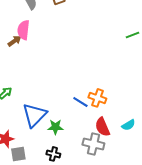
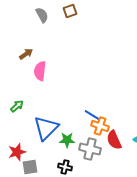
pink semicircle: (23, 30) -> (40, 71), moved
orange cross: (97, 98) -> (100, 126), moved
gray cross: (93, 144) -> (90, 149), moved

